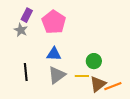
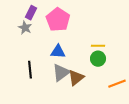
yellow line: (82, 76) -> (98, 46), moved
brown triangle: (98, 84) -> (76, 78), moved

